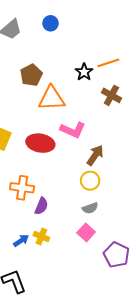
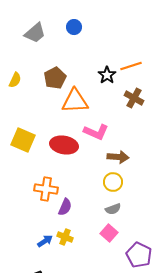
brown arrow: (95, 155) -> (118, 157), turned 60

